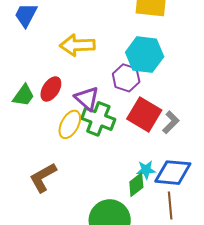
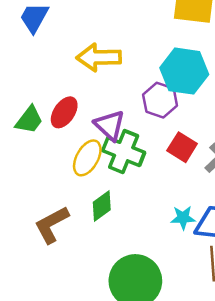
red square: (144, 114) -> (182, 147), size x0.7
green diamond: (136, 185) -> (102, 206), moved

